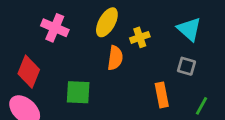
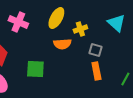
orange semicircle: (115, 58) -> (62, 44), turned 78
gray square: (186, 66) -> (95, 50), moved

